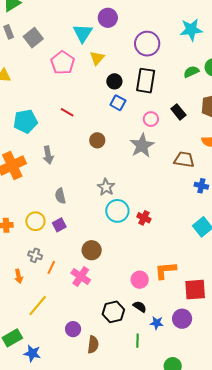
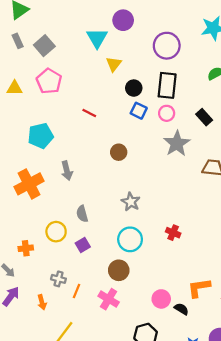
pink pentagon: (63, 63) -> (49, 81), moved
red line: (67, 112) -> (89, 113), moved
pink circle: (151, 119) -> (167, 113), moved
gray star: (142, 145) -> (177, 144), moved
cyan circle: (117, 211) -> (130, 239), moved
yellow circle: (35, 221) -> (56, 232), moved
pink circle: (140, 280) -> (161, 299), moved
black semicircle: (140, 307) -> (181, 309), moved

